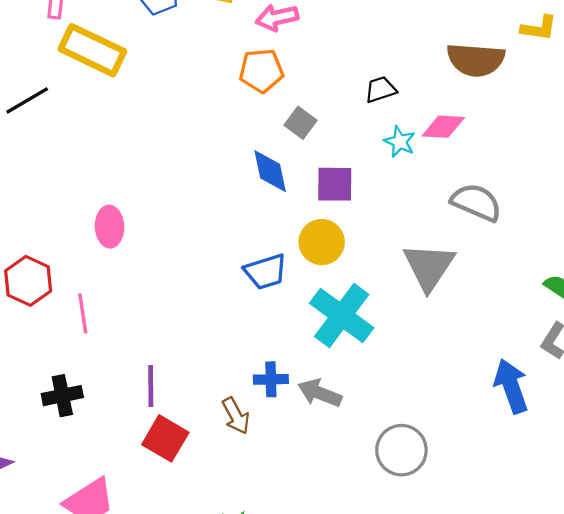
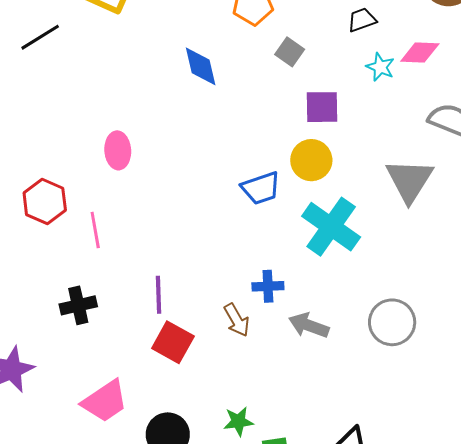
blue diamond: (270, 171) -> (201, 66), moved
gray arrow: (320, 393) -> (309, 325), moved
gray circle: (401, 450) -> (392, 322), moved

